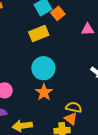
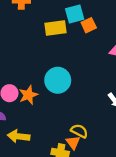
yellow rectangle: (39, 34) -> (56, 28), moved
orange star: (44, 92) -> (28, 95), moved

